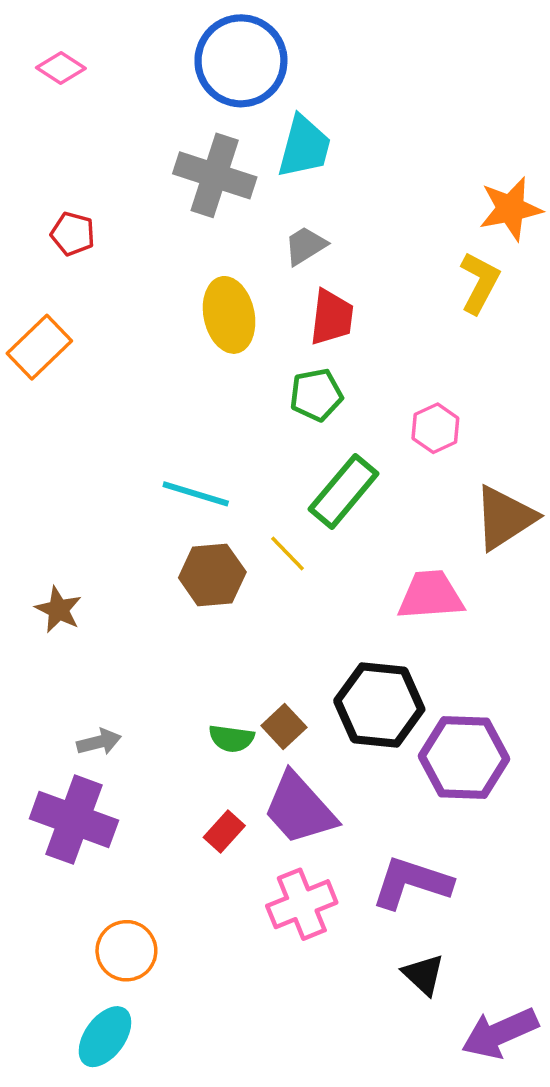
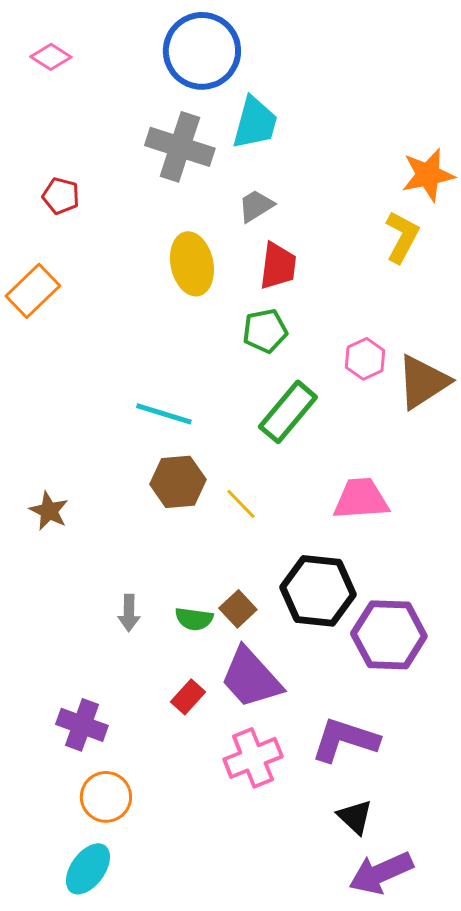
brown triangle: (505, 518) -> (423, 382), moved
yellow line: (287, 554) -> (241, 504), moved
gray arrow: (99, 742) -> (129, 613), moved, turned 105
purple cross: (74, 820) -> (82, 725), moved, size x0.7
purple arrow: (500, 1033) -> (381, 873), moved

